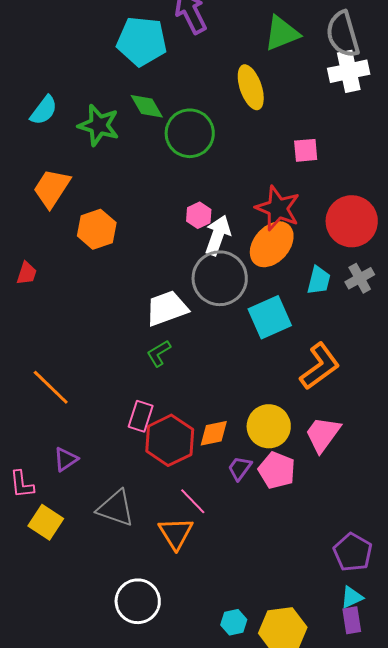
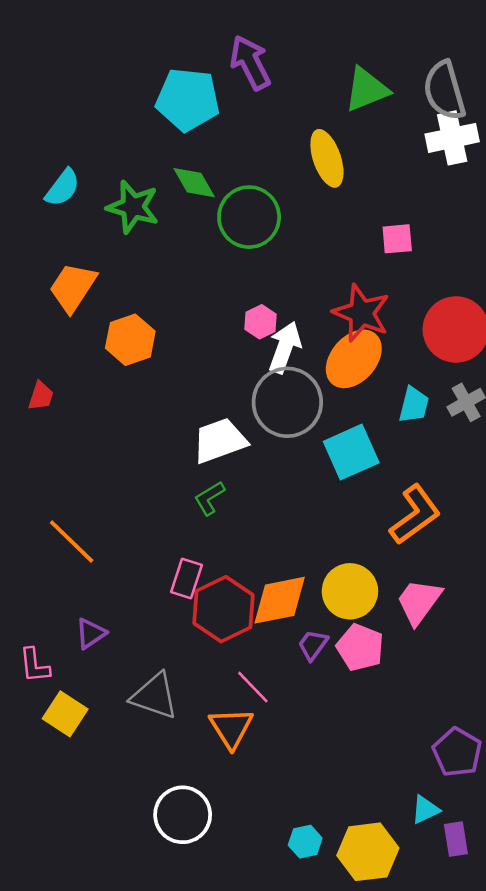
orange diamond: (214, 433) -> (280, 600), size x1.5
cyan triangle: (352, 597) -> (425, 810), moved

